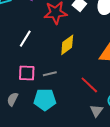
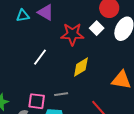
pink square: (27, 73) -> (37, 101), moved

